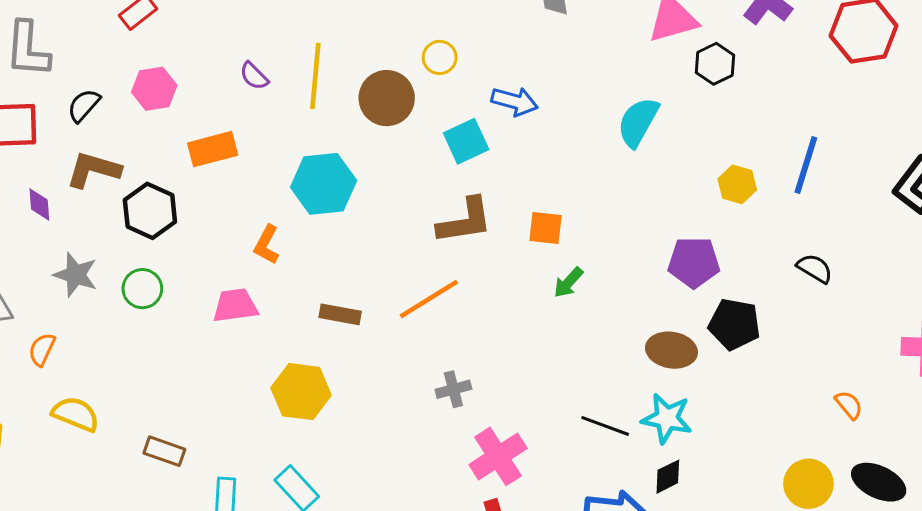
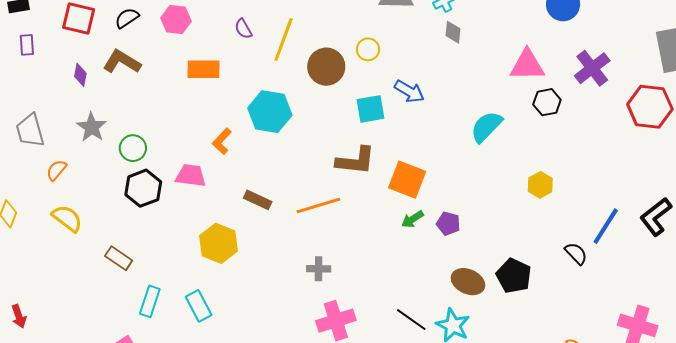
blue line: (806, 165) -> (606, 226), moved
black hexagon: (150, 211) -> (143, 188), moved
orange square: (545, 228) -> (407, 180), size x1.5
purple pentagon: (694, 262) -> (448, 224), moved, size x0.7

